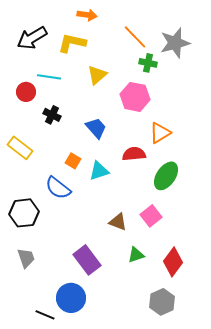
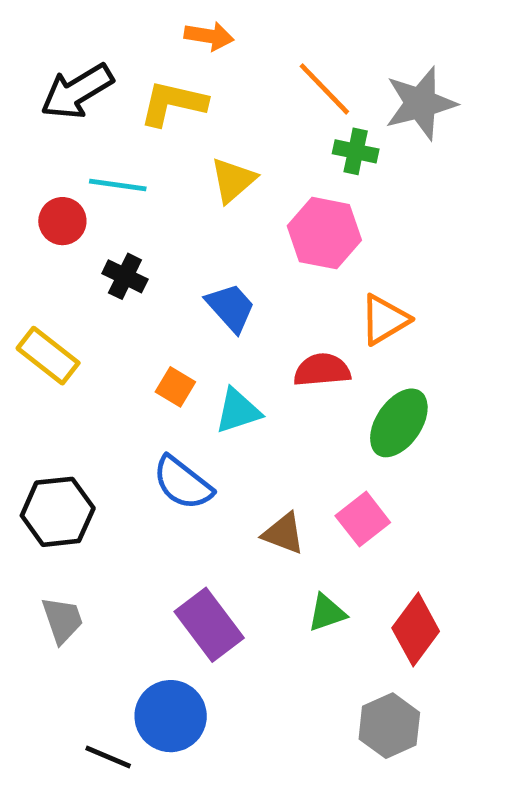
blue semicircle: (58, 188) -> (183, 483), moved

